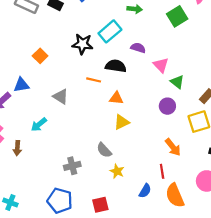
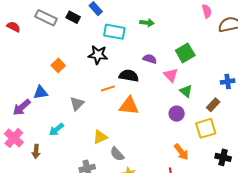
green square: (177, 16) -> (185, 53), moved
cyan rectangle: (110, 31) -> (114, 32), moved, turned 50
orange line: (94, 80) -> (108, 88), turned -32
gray triangle: (61, 97) -> (77, 104), turned 42
orange triangle: (116, 98) -> (129, 106), size x1.5
yellow triangle: (122, 122) -> (100, 137), moved

